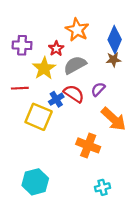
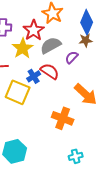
red star: (56, 48) -> (34, 30), size x1.5
purple semicircle: (98, 89) -> (72, 57), moved

